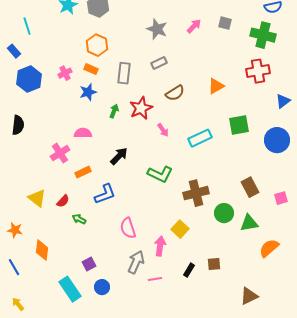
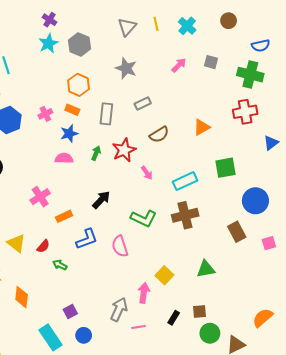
gray star: (157, 29) -> (126, 68), moved
pink semicircle: (83, 133) -> (64, 158), moved
blue circle: (277, 140) -> (255, 201), moved
brown cross: (196, 193) -> (185, 215), moved
green circle: (224, 213) -> (210, 333), moved
green triangle: (249, 223) -> (206, 269), moved
pink semicircle: (128, 228) -> (120, 246), moved
orange semicircle: (269, 248) -> (263, 318), moved

